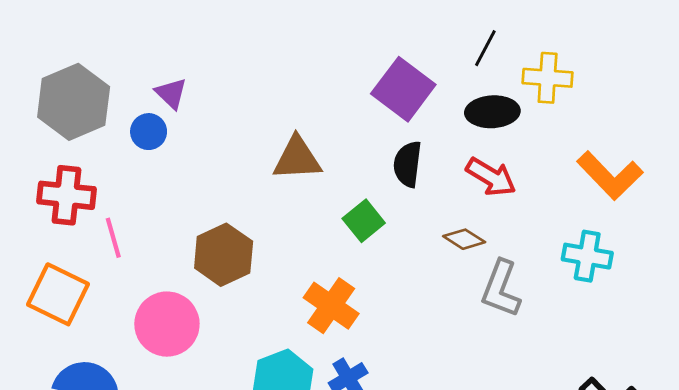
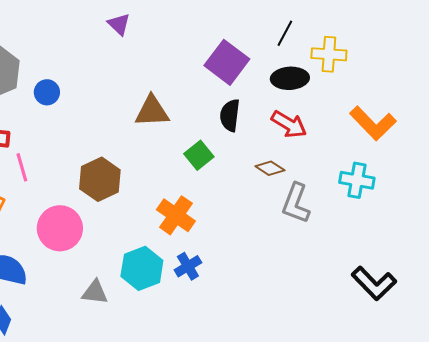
purple triangle: (171, 93) -> (119, 24), moved

